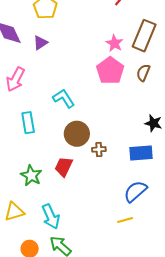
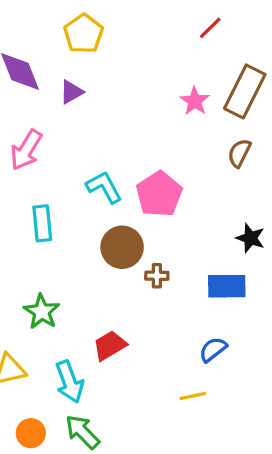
pink pentagon: (110, 71) -> (159, 194), moved
red trapezoid: (64, 167) -> (110, 345), moved, turned 30
blue semicircle: (135, 191) -> (213, 349), size x0.7

